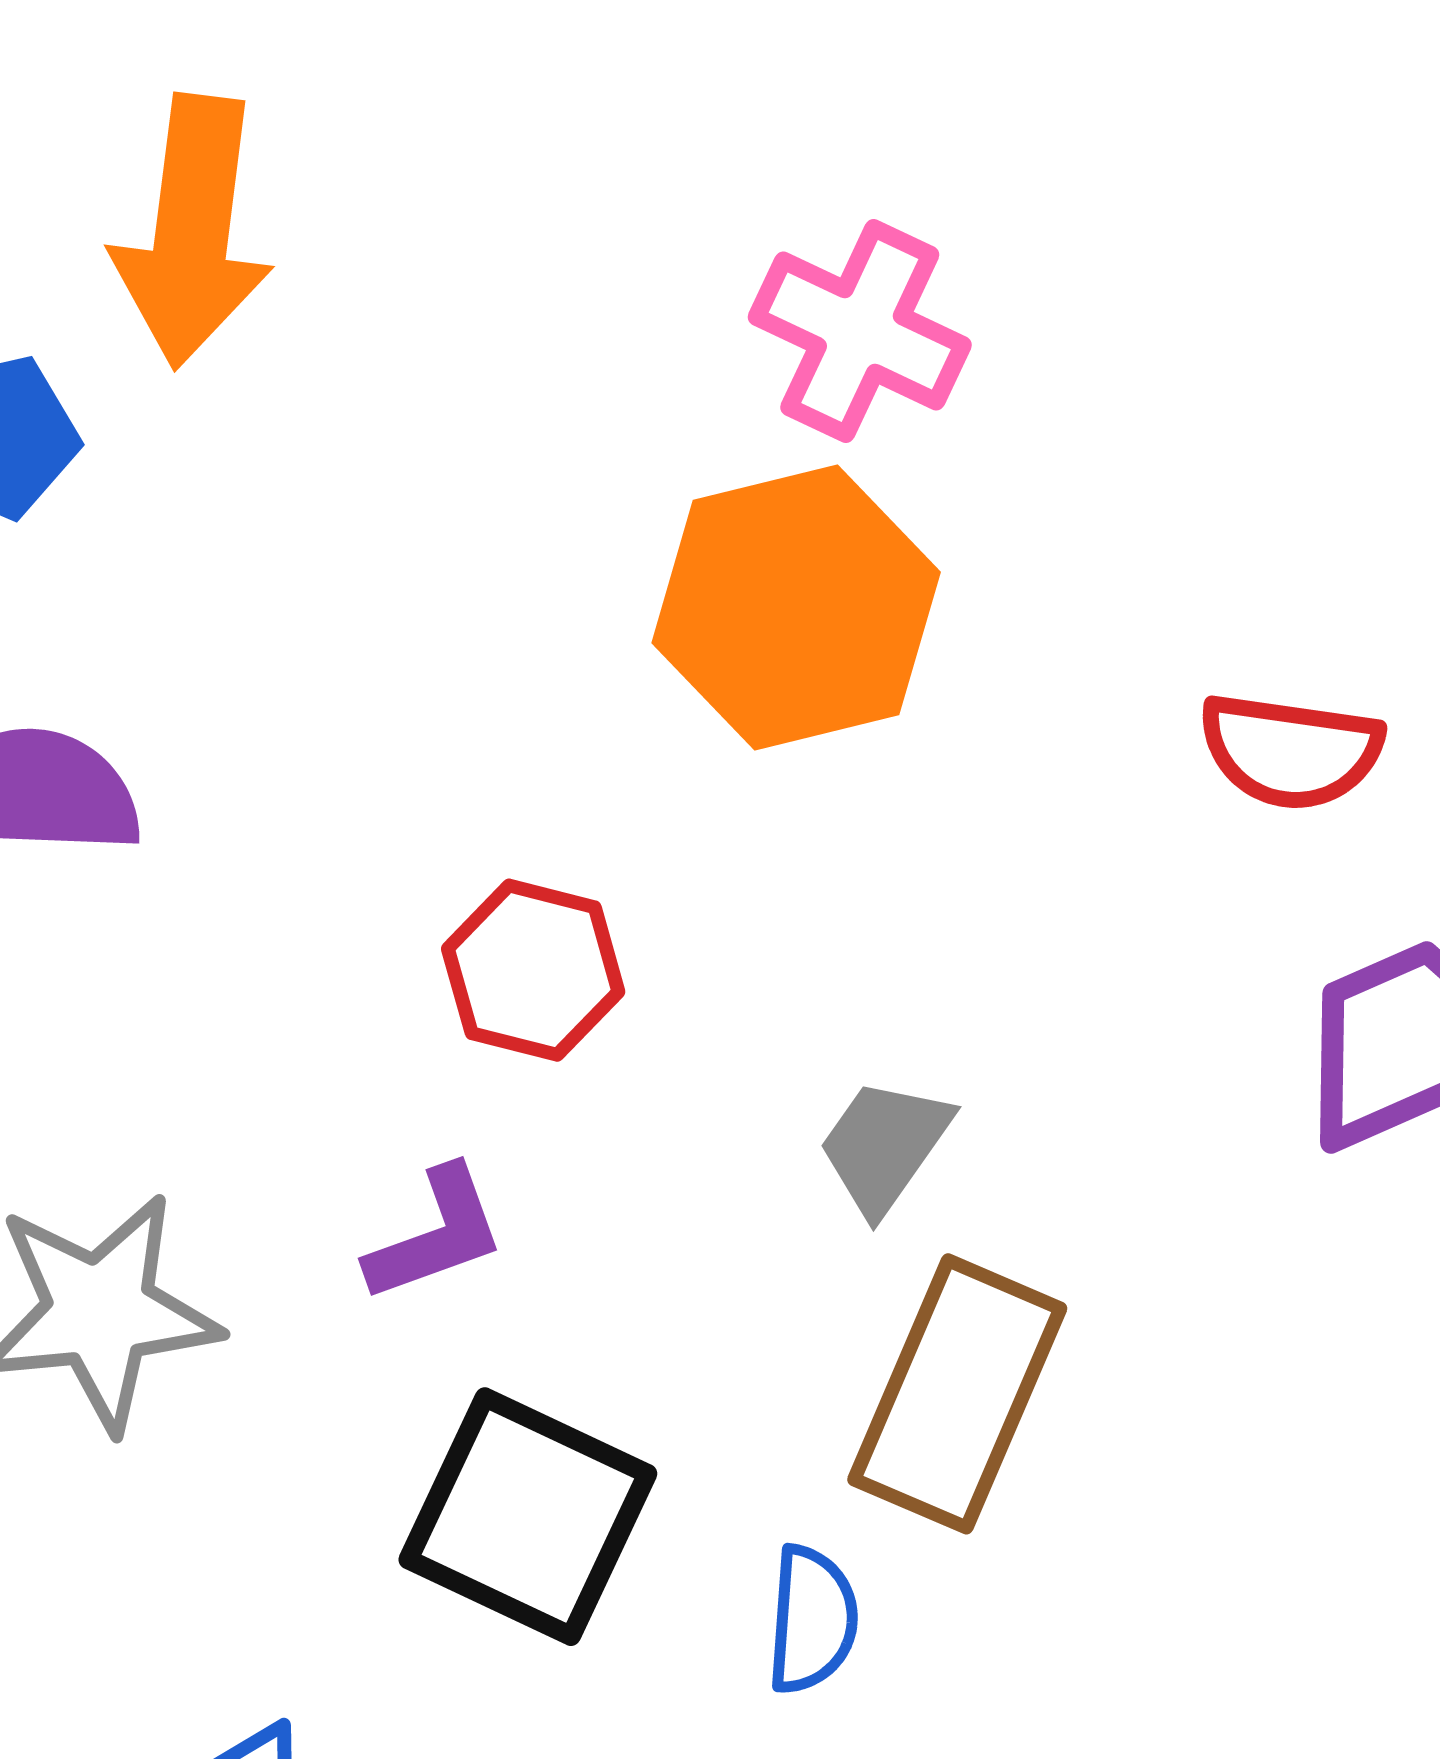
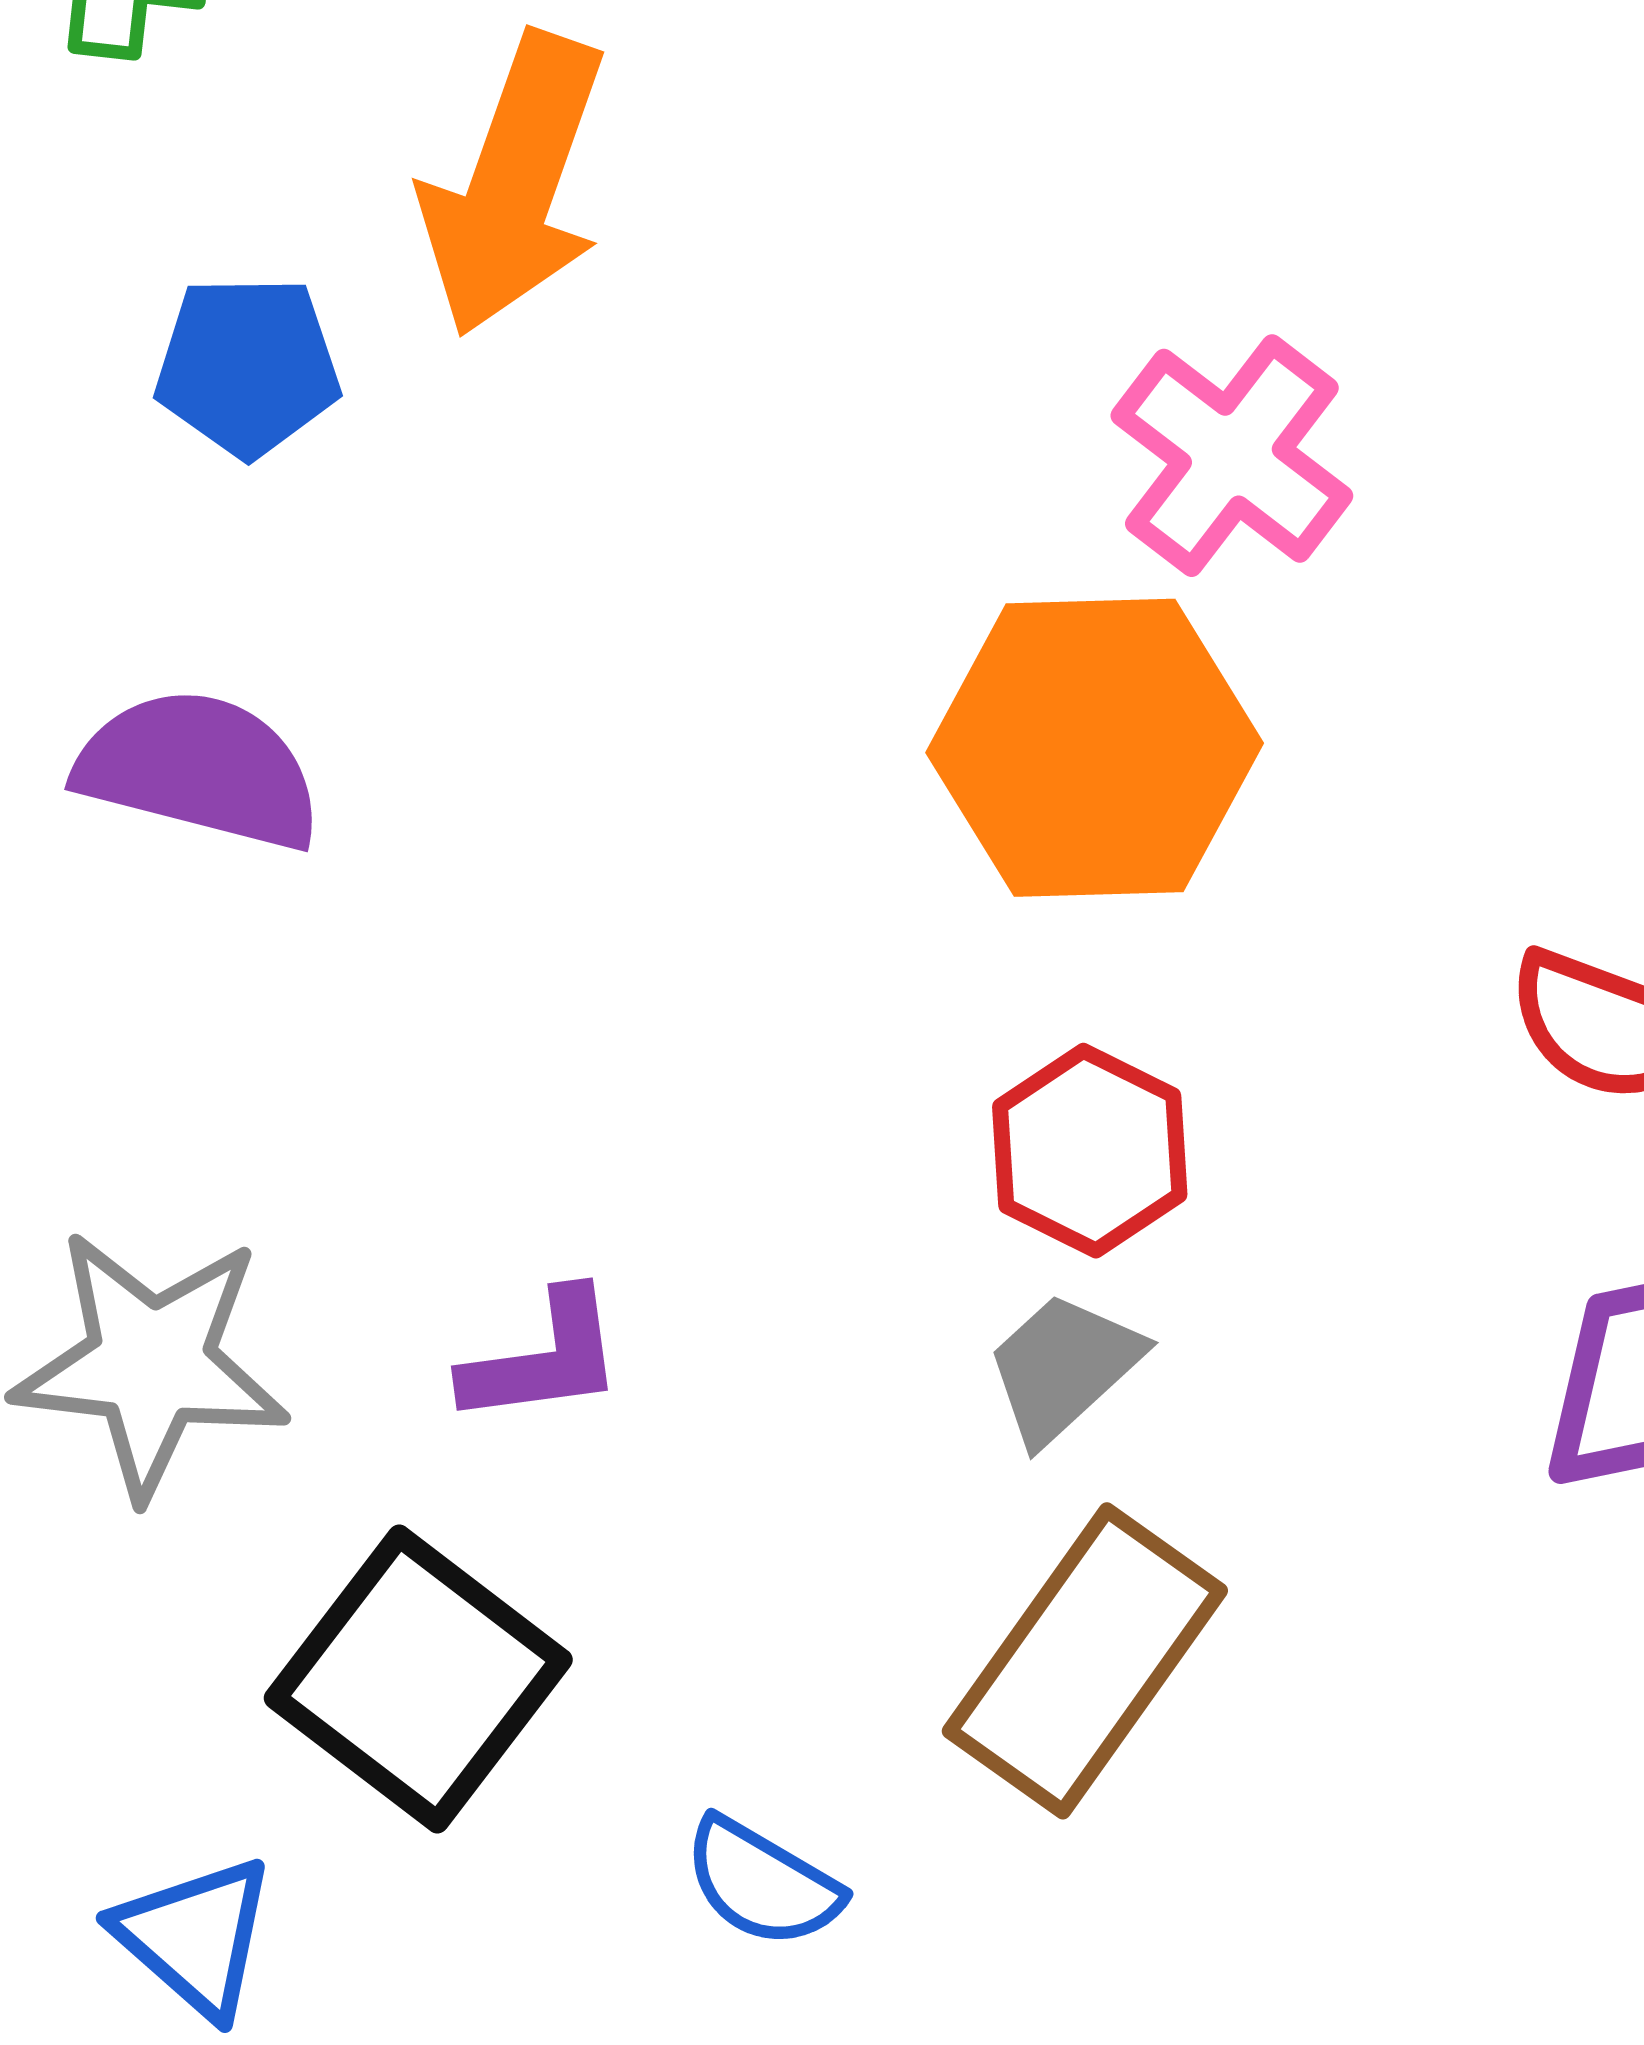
red hexagon: (533, 970) -> (1090, 1151), moved
black square: (528, 1517) -> (418, 1679), moved
blue semicircle: (812, 1620) -> (762, 1883), moved, turned 104

